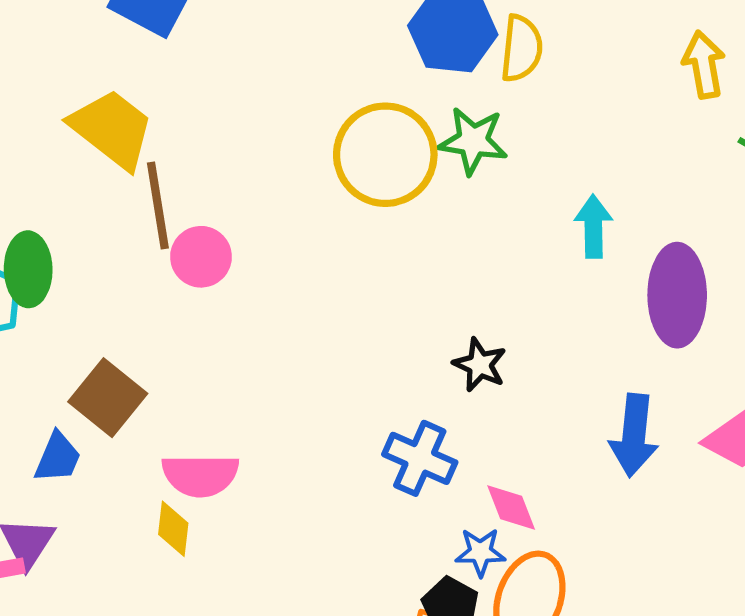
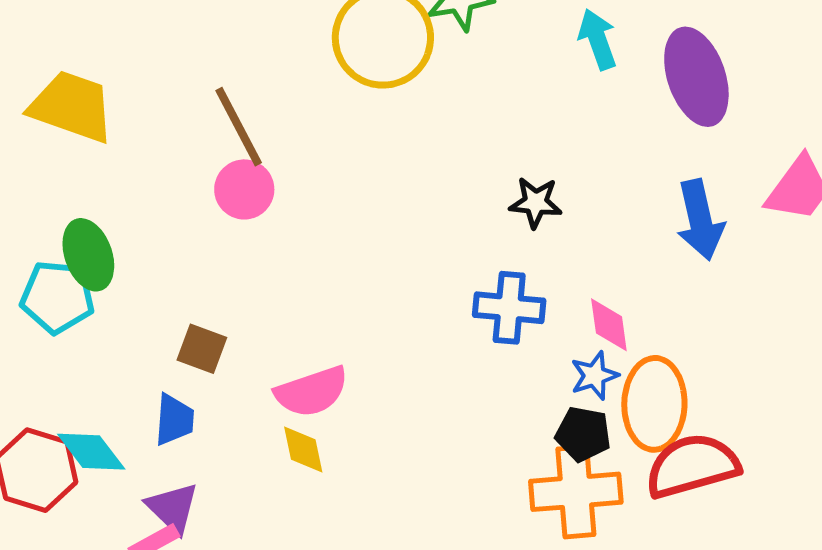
yellow trapezoid: (112, 129) -> (72, 107), moved
brown line: (158, 206) -> (239, 127), moved
brown square: (108, 398) -> (202, 349), size x0.7
pink diamond: (511, 508) -> (609, 325), turned 32

